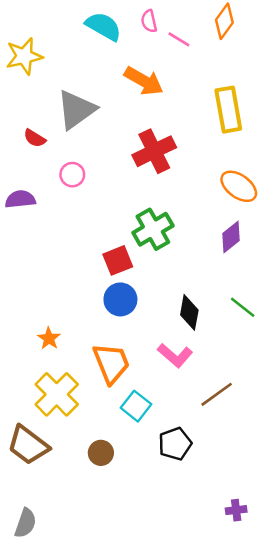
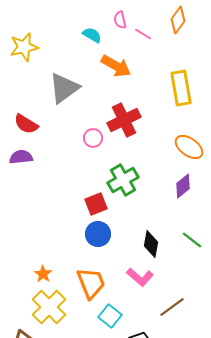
cyan semicircle: (104, 26) -> (92, 35), moved, size x0.7
red semicircle: (35, 138) -> (26, 124), moved, size x1.4
pink circle: (72, 175) -> (93, 138), moved
orange star: (49, 338) -> (43, 274), moved

